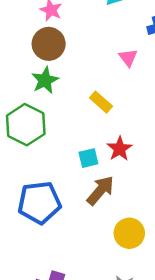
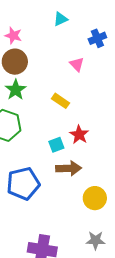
brown arrow: (100, 191) -> (69, 168), turned 55

